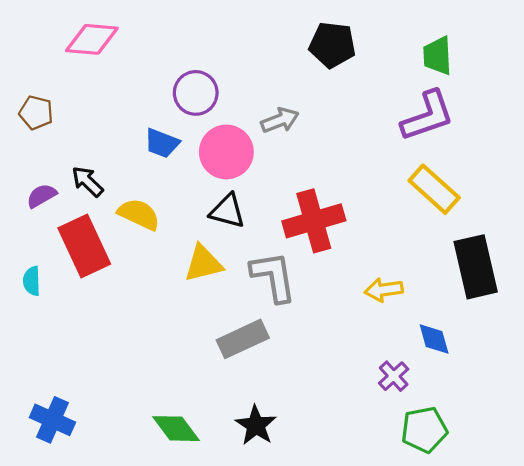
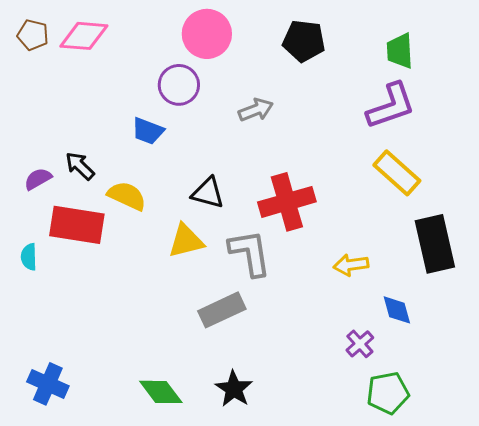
brown pentagon: (36, 113) -> (33, 35), moved
pink circle: (226, 152) -> (207, 34), moved
red rectangle: (84, 246) -> (77, 225), turned -56

